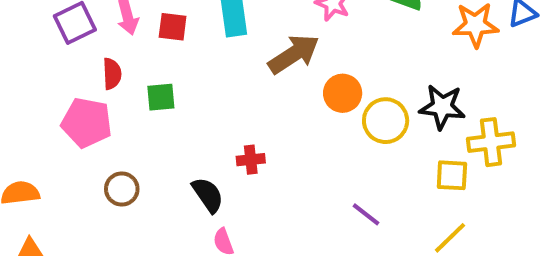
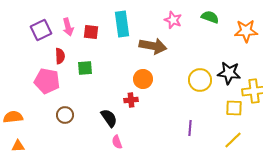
brown arrow: (294, 54) -> (153, 46), turned 44
orange circle: (343, 93) -> (143, 79), moved
purple line: (366, 214) -> (190, 128), turned 56

